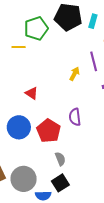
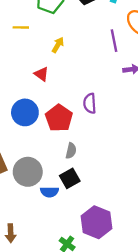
yellow line: (19, 47) -> (21, 27), moved
yellow arrow: (74, 74) -> (58, 45), moved
gray semicircle: (60, 159) -> (71, 151), turned 32

